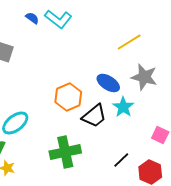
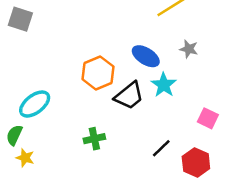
gray star: (144, 77) -> (189, 49), size x0.6
green cross: (65, 152) -> (94, 139), size x0.6

